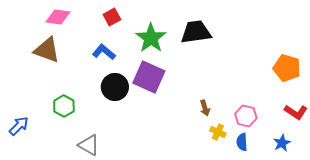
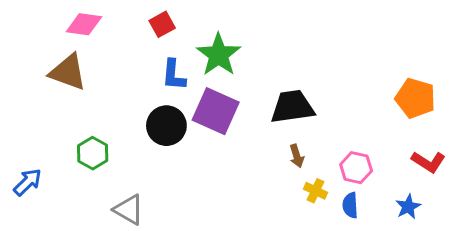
black trapezoid: (196, 32) -> (292, 107), moved
blue L-shape: (104, 52) -> (174, 75), moved, turned -125

